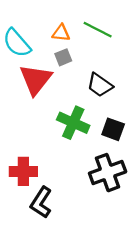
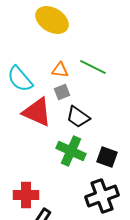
red triangle: (36, 79) -> (37, 112), turned -44
black trapezoid: (100, 85) -> (78, 117), moved

